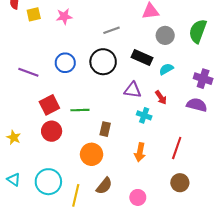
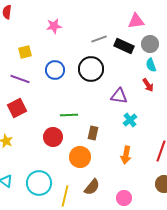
yellow square: (34, 14) -> (25, 52), moved
black rectangle: (142, 58) -> (124, 46), moved
cyan semicircle: (166, 69) -> (151, 65), moved, turned -80
red arrow: (161, 97) -> (148, 85), moved
red square: (49, 105) -> (17, 108), moved
cyan cross: (144, 115) -> (130, 120), turned 32
red circle: (52, 131) -> (53, 137), moved

